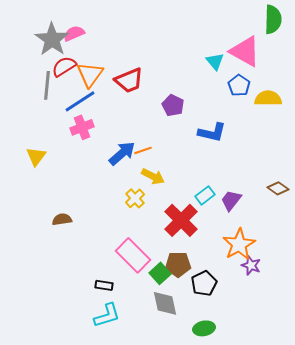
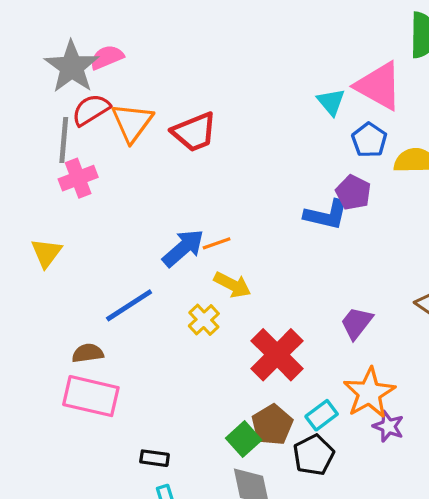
blue line: (80, 101) -> (129, 305), moved
purple pentagon: (173, 105) -> (353, 192), moved
pink cross: (82, 127) -> (78, 178), moved
cyan rectangle: (205, 195) -> (322, 415), moved
pink rectangle: (133, 255) -> (91, 396), moved, turned -32
brown pentagon: (178, 264) -> (272, 425), turned -30

